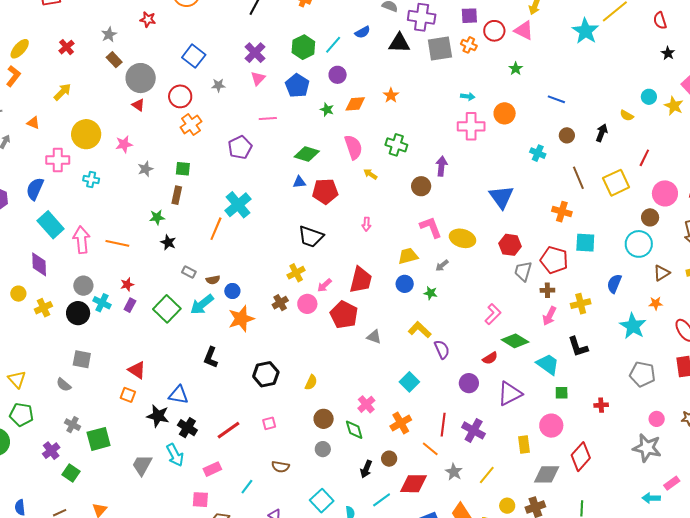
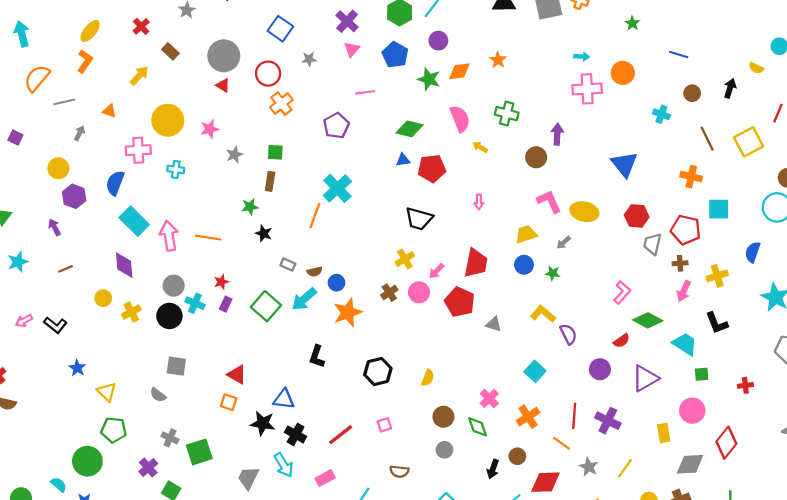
brown rectangle: (114, 60) -> (170, 51), moved
green star: (327, 110) -> (429, 79), size x1.5

